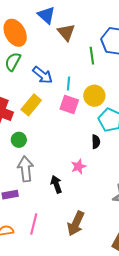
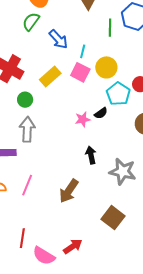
yellow rectangle: (31, 105) -> (50, 76), moved
black semicircle: (96, 142) -> (101, 113), turned 48
pink star: (78, 167) -> (83, 119), moved
black arrow: (56, 184) -> (91, 155), moved

